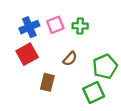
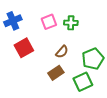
blue cross: (29, 27) -> (13, 21), moved
brown rectangle: (47, 82) -> (56, 73), moved, turned 42

